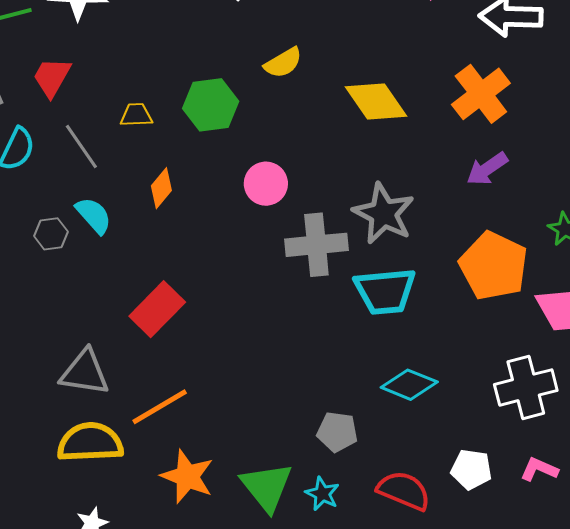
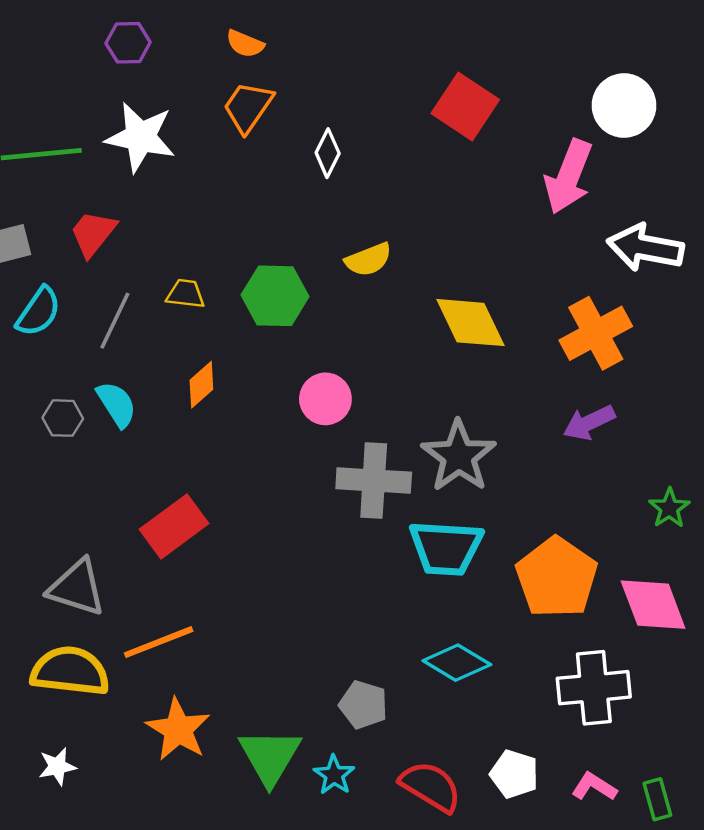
gray line: (81, 146) -> (115, 321), turned 51
orange pentagon: (494, 266) -> (557, 578), moved

